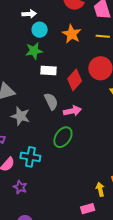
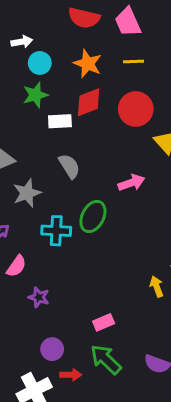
red diamond: (75, 80) -> (89, 102), moved, turned 35
pink arrow: (72, 111) -> (131, 183), moved
gray star: (20, 116) -> (27, 193), turned -30
cyan cross: (30, 157) -> (56, 231), moved
pink rectangle: (88, 209) -> (104, 322), moved

